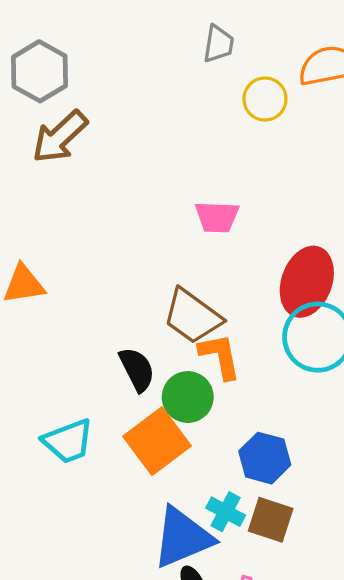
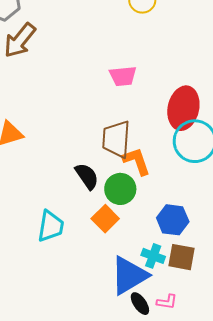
brown trapezoid: (192, 316) -> (116, 139), turned 66
cyan trapezoid: (68, 441) -> (51, 226), turned -52
orange square: (157, 441) -> (105, 219), size x0.7

